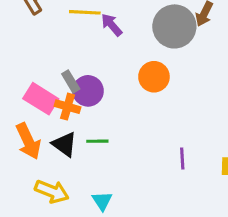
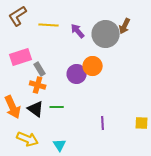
purple arrow: (112, 25) -> (78, 31), moved
purple circle: (88, 91) -> (77, 74), moved
pink rectangle: (41, 99) -> (21, 57), moved, turned -50
purple line: (182, 158) -> (103, 123), moved

